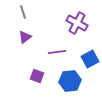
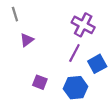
gray line: (23, 12) -> (15, 14), moved
purple line: (57, 52) -> (74, 53), moved, turned -54

